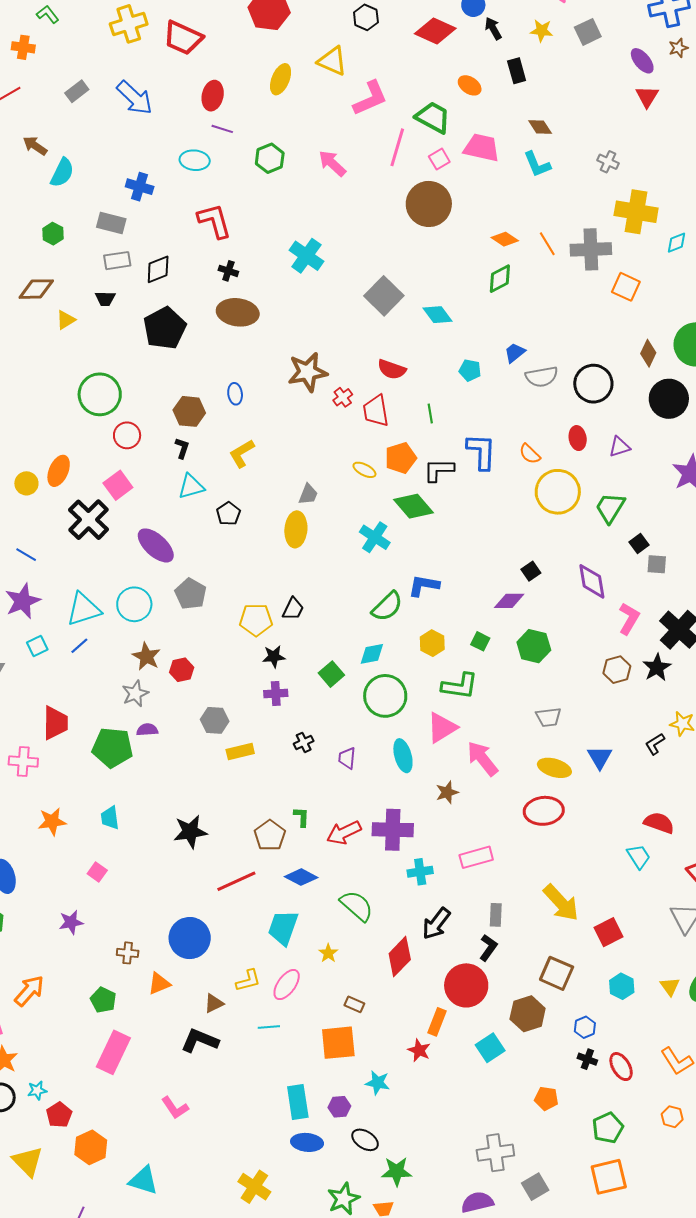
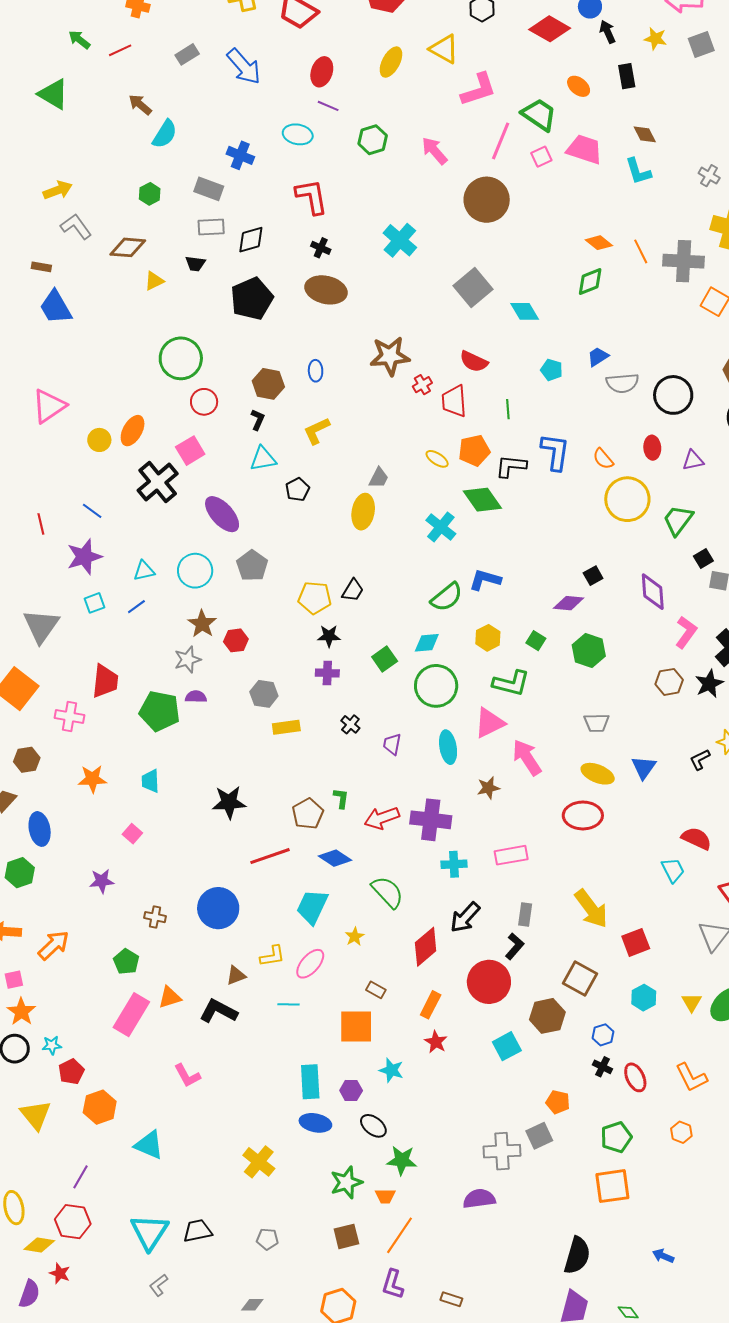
brown circle: (429, 204) -> (487, 200), moved
cyan triangle: (84, 609) -> (144, 571), size x0.6
black cross: (304, 742) -> (350, 724), turned -30
orange triangle: (159, 984) -> (170, 997), moved
orange rectangle: (437, 1022) -> (431, 1005), moved
gray square: (535, 1187) -> (539, 1136), moved

